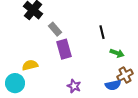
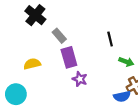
yellow semicircle: (30, 65) -> (32, 64), moved
purple star: (74, 86) -> (80, 79), moved

